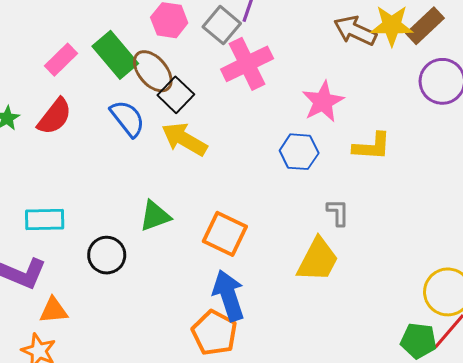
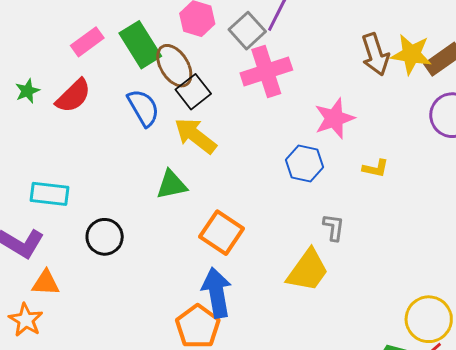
brown arrow: (355, 31) -> (375, 54), turned -141
yellow L-shape: (372, 146) -> (375, 168), size x0.7
green triangle: (155, 216) -> (171, 185), moved

